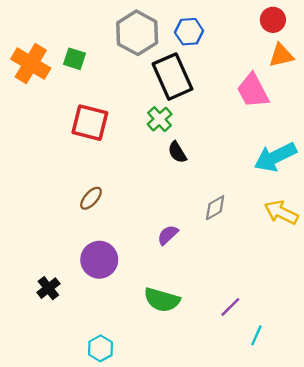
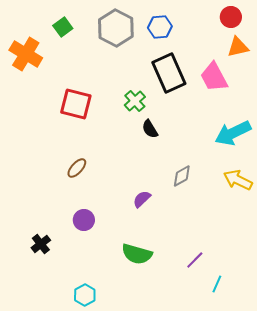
green square: (74, 59) -> (63, 27), moved, turned 36
black rectangle: (173, 77) -> (169, 73), moved
purple circle: (99, 260) -> (84, 220), size x0.7

